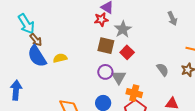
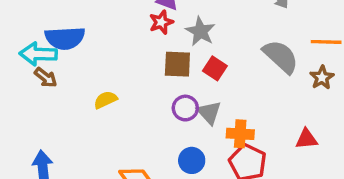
cyan arrow: (26, 24) -> (38, 54), turned 135
brown arrow: (36, 40) -> (46, 78), moved
blue semicircle: (37, 56) -> (65, 38), moved, turned -50
gray semicircle: (163, 70) -> (281, 57), moved, size x1.6

